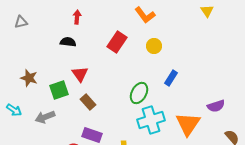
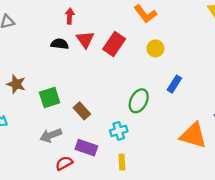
red triangle: (80, 74) -> (85, 40), moved
gray arrow: (45, 117) -> (51, 135), moved
cyan cross: (151, 120) -> (119, 131), moved, size x0.6
orange triangle: (188, 124) -> (193, 135), turned -48

